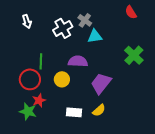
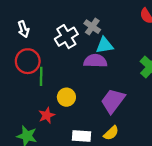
purple semicircle: (78, 61) -> (95, 61), moved
red circle: (30, 79) -> (28, 61), moved
red star: (39, 100) -> (47, 115), moved

